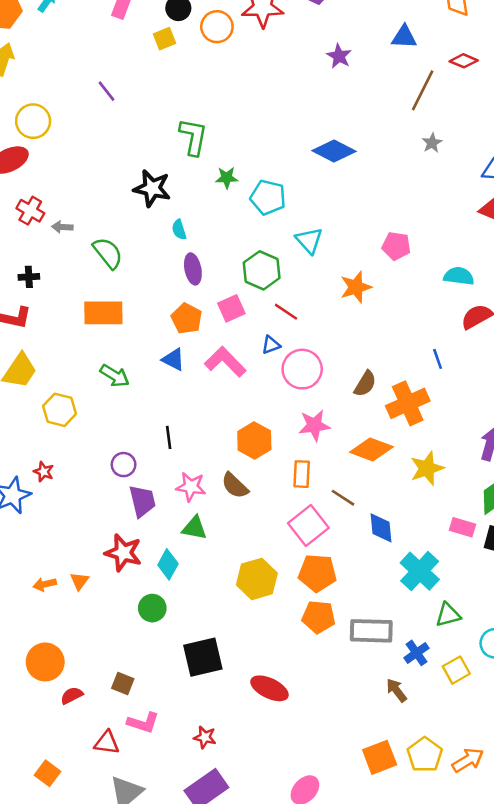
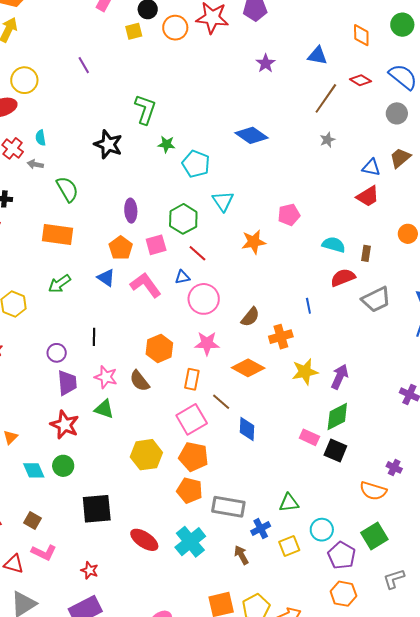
cyan semicircle: (179, 230) -> (41, 138), moved
pink pentagon: (396, 246) -> (289, 215), turned -30
green arrow: (115, 376) -> (59, 284), turned 105
orange cross: (408, 403) -> (281, 337), size x0.7
yellow star: (427, 468) -> (305, 372), moved
red star: (123, 553) -> (65, 425), moved
cyan diamond: (168, 564) -> (34, 470), moved, turned -60
cyan cross: (420, 571) -> (190, 542), moved

